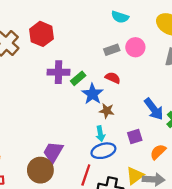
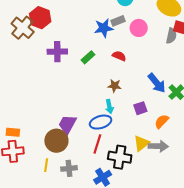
red hexagon: (42, 34) -> (40, 18), moved
gray rectangle: (112, 50) -> (118, 21), moved
purple cross: (59, 72) -> (57, 52), moved
blue star: (92, 94) -> (104, 28), moved, turned 30
blue ellipse: (103, 151) -> (101, 122), moved

